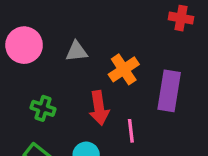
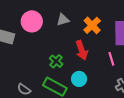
green cross: (43, 108) -> (56, 61), moved, turned 32
pink line: (131, 131) -> (111, 59), moved

